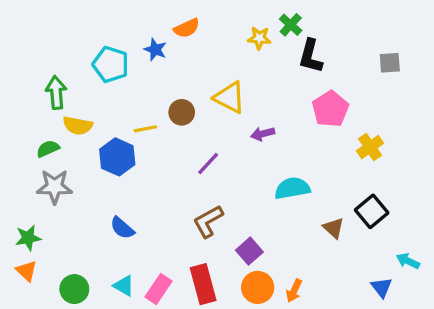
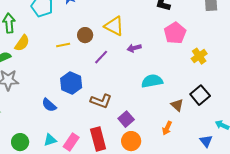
yellow semicircle: (78, 126) -> (22, 43), turned -66
blue hexagon: (117, 157) -> (71, 83), moved
purple line: (208, 164) -> (101, 57), moved
brown L-shape: (208, 221) -> (101, 101), turned -130
cyan triangle: (124, 286) -> (50, 140), turned -48
orange arrow: (294, 291) -> (167, 128), moved

